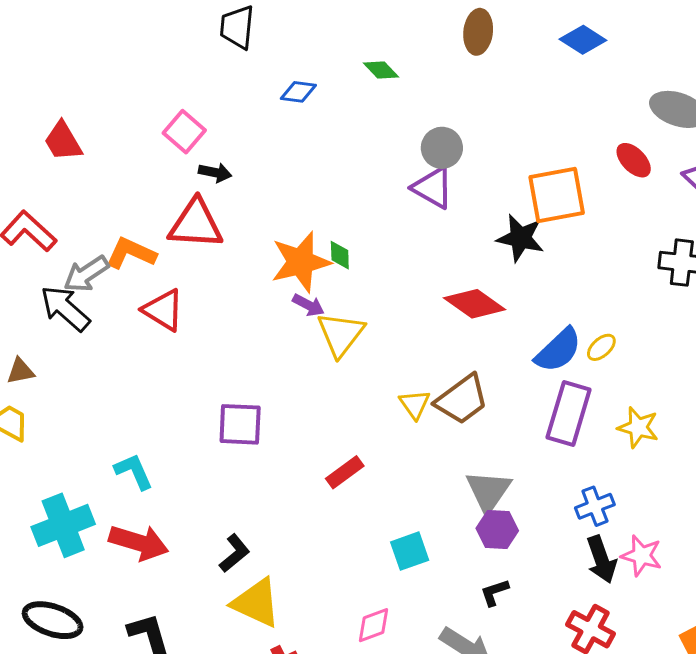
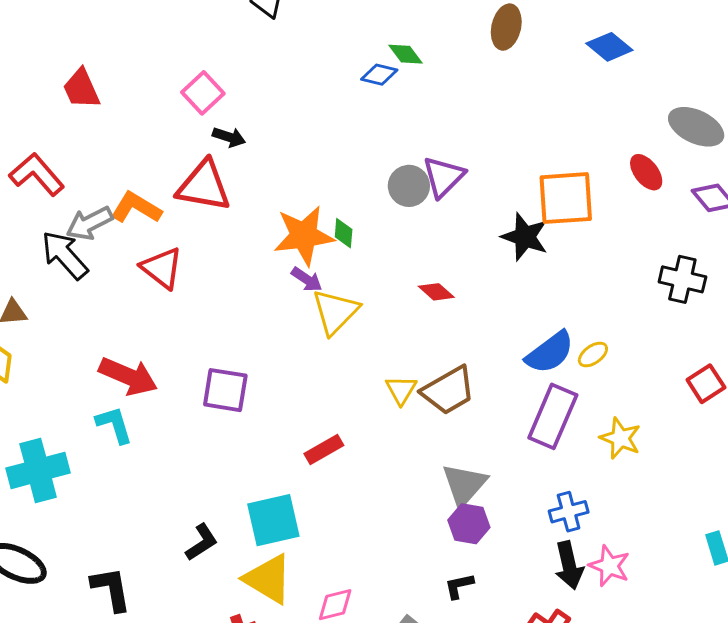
blue diamond: (298, 92) -> (379, 75), moved
gray circle: (442, 148) -> (409, 186), moved
purple triangle: (433, 188) -> (444, 177), turned 39
red diamond: (475, 304) -> (436, 292), moved, size x0.6
red arrow: (139, 543) -> (128, 376), moved
cyan square: (410, 551) -> (273, 520), moved, size x1.4
black L-shape: (234, 553) -> (202, 542), moved
yellow triangle: (256, 603) -> (268, 579), moved

